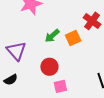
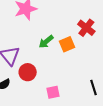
red circle: (49, 67) -> (28, 72), moved

